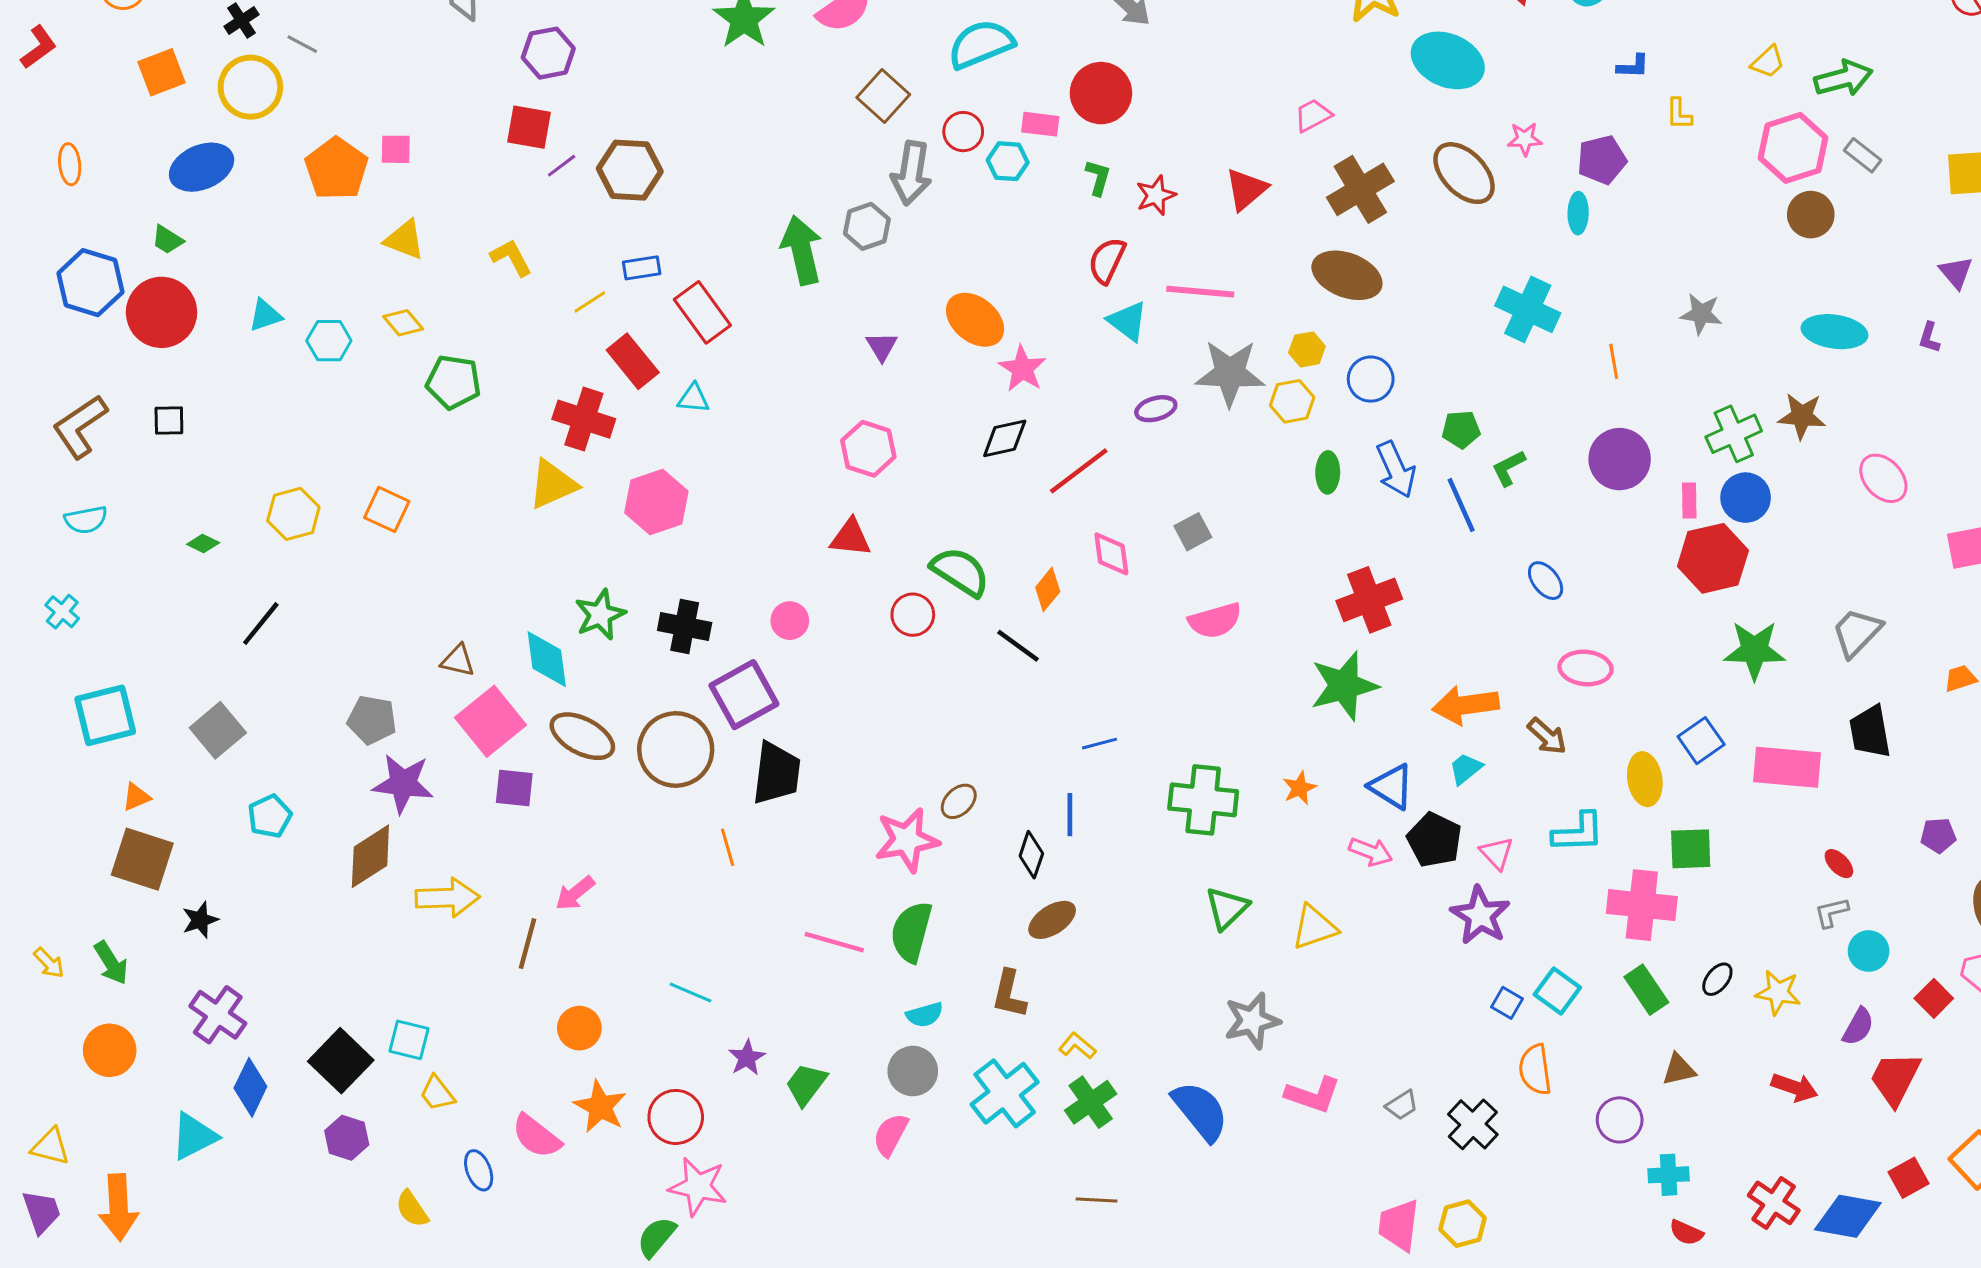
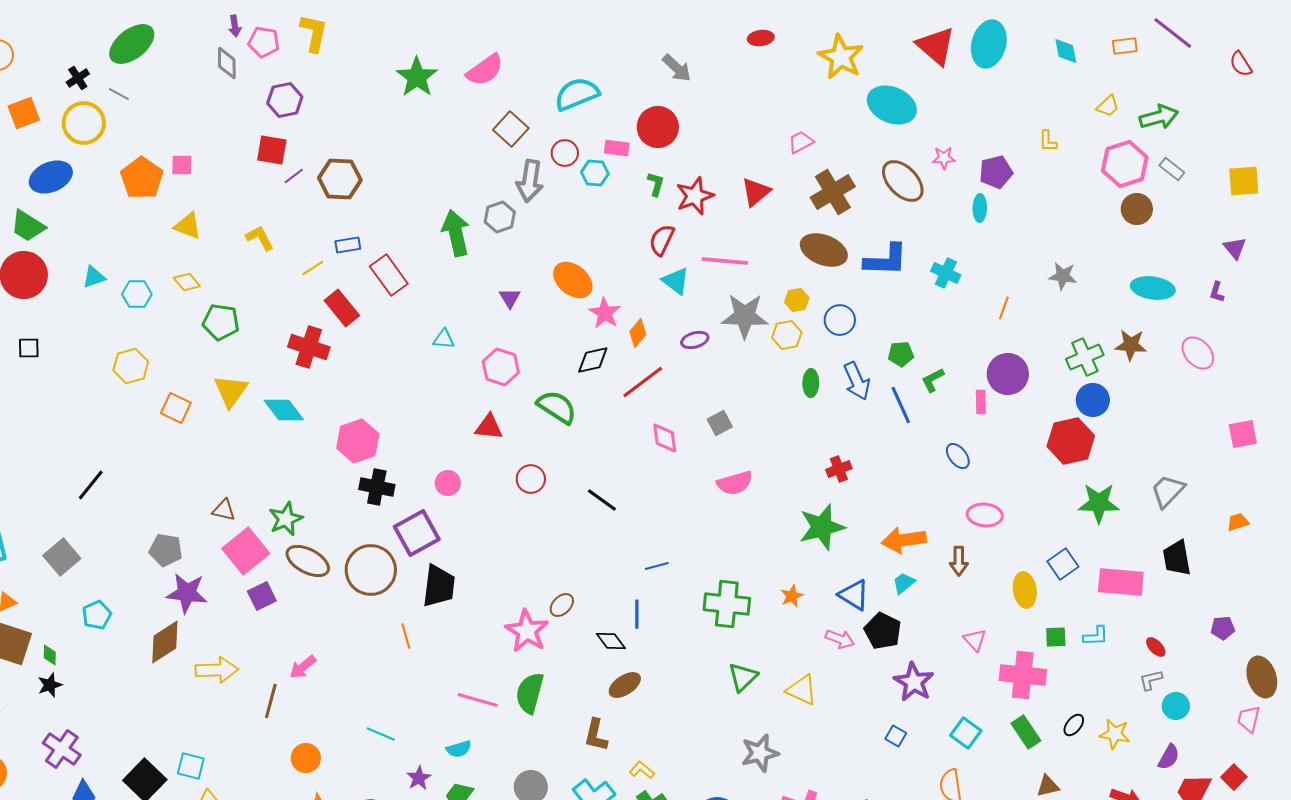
blue L-shape: (1633, 66) -> (886, 260), moved, size x2.0
red star: (1156, 195) -> (695, 196), size x1.4
green trapezoid: (167, 240) -> (28, 226), size x1.6
cyan cross: (1528, 309) -> (946, 273), size x0.7
orange line: (1614, 361) -> (1004, 308), turned 30
cyan triangle: (693, 398) -> (444, 339), moved
pink ellipse: (1883, 478) -> (1198, 353), moved
yellow triangle: (553, 484) -> (231, 391), moved, turned -30
pink rectangle: (1689, 501) -> (981, 402), moved
pink hexagon: (656, 502) -> (358, 441), moved
yellow hexagon: (293, 514) -> (131, 366), moved
green diamond: (203, 544) -> (50, 655), moved, turned 65
green semicircle: (960, 572) -> (557, 407), moved
orange diamond: (1048, 589) -> (638, 333), moved
red cross: (1369, 600) -> (839, 469), size x0.6
green star: (600, 615) -> (286, 519), moved
cyan diamond: (547, 659) -> (284, 410), moved, turned -30
brown arrow: (1547, 736) -> (959, 561), turned 48
purple square: (514, 788) -> (262, 596), turned -32
cyan L-shape: (1578, 832) -> (1096, 636), moved, size x0.7
pink star: (907, 840) -> (527, 631), turned -30
green square: (1691, 849) -> (1056, 637), size x0.7
pink triangle: (1497, 853) -> (975, 640), moved
black diamond: (1031, 855) -> (611, 641), turned -56
yellow triangle: (1314, 927) -> (802, 690), turned 44
red square: (1934, 998) -> (1234, 777), moved
blue square: (1507, 1003) -> (896, 736), moved
cyan semicircle: (925, 1015) -> (459, 749), moved

